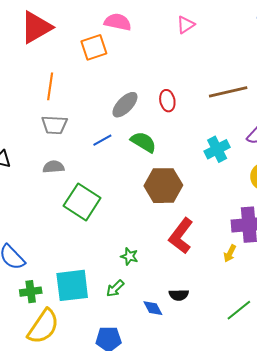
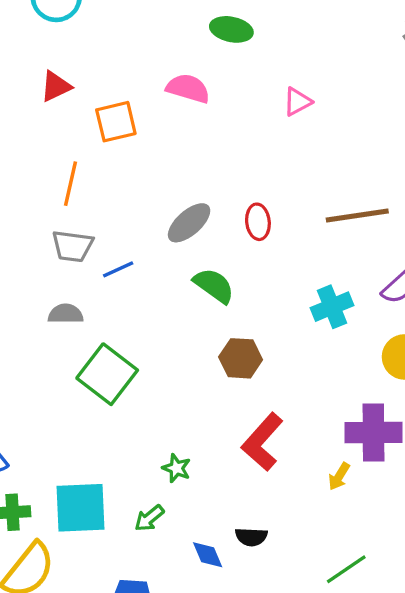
red triangle: (36, 27) -> (56, 86), size x0.6
orange square: (94, 47) -> (116, 122), moved
blue line: (102, 140) -> (118, 269), moved
brown hexagon: (163, 186) -> (241, 358), size x0.7

